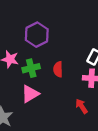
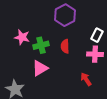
purple hexagon: (37, 35) -> (65, 15), moved

